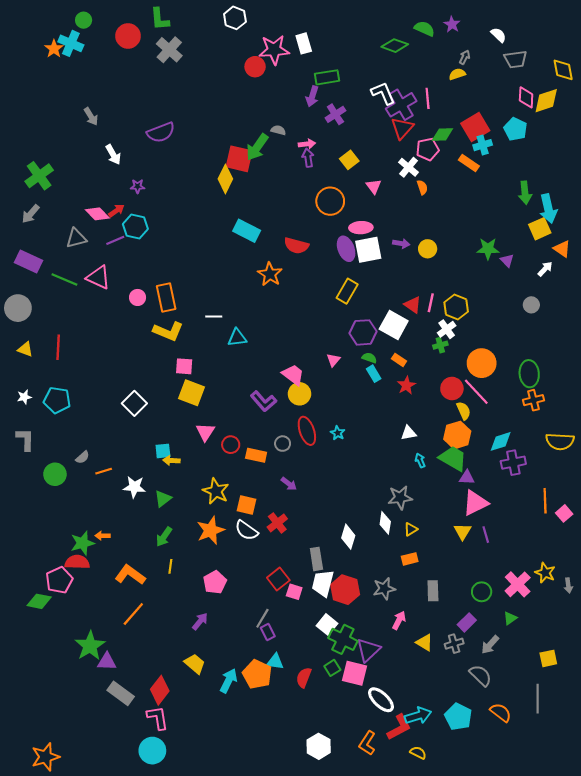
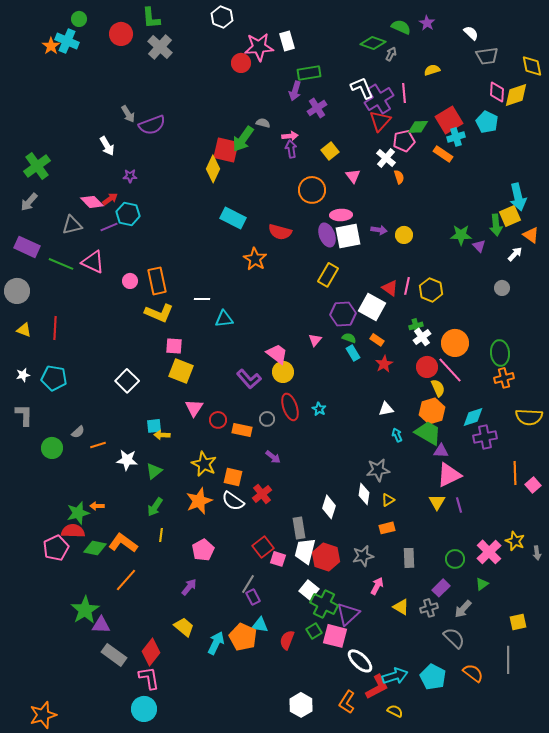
gray arrow: (465, 57) -> (391, 54), moved
gray arrow: (91, 116) -> (128, 114), moved
green arrow: (525, 193) -> (496, 225), moved
white cross: (447, 329) -> (422, 337), moved
green diamond: (39, 601) -> (95, 548), moved

